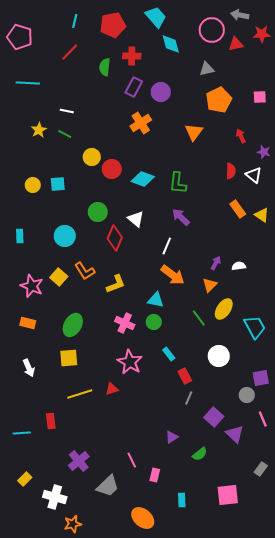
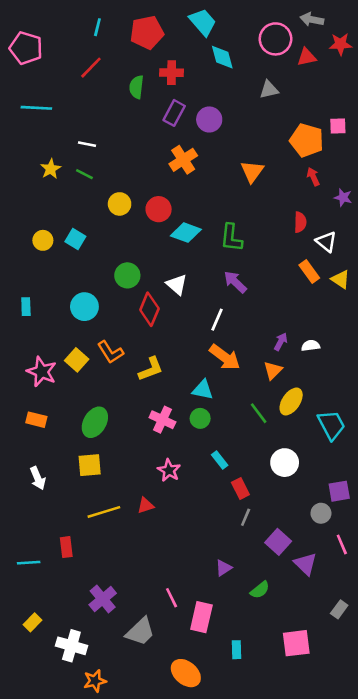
orange pentagon: (219, 100) -> (307, 140), moved, turned -30
red circle: (112, 169) -> (159, 209), moved
white triangle: (254, 175) -> (326, 242), moved
cyan square: (58, 184) -> (75, 239), turned 35
pink star: (130, 362) -> (169, 470), size x0.7
pink rectangle: (155, 475) -> (201, 617), size x1.6

